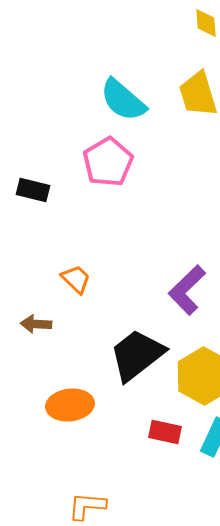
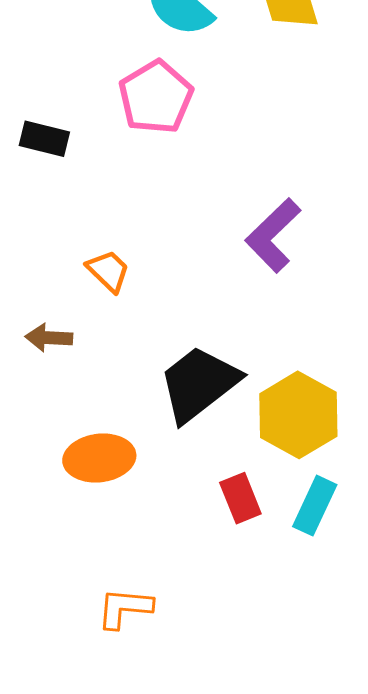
purple L-shape: (187, 290) -> (273, 235), moved
red rectangle: (165, 432) -> (240, 498), turned 56

